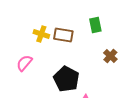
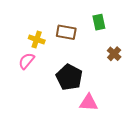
yellow cross: (41, 34) -> (37, 39), moved

